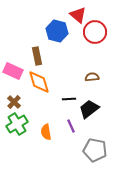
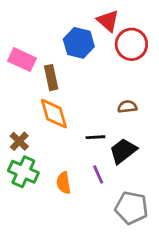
pink rectangle: (13, 71) -> (22, 60), moved
green cross: (17, 124) -> (23, 172), turned -35

